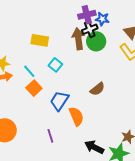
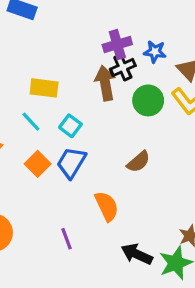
blue star: (102, 19) -> (155, 52), moved
green circle: (96, 41) -> (148, 100), moved
cyan line: (29, 71) -> (31, 122), moved
blue trapezoid: (59, 101) -> (71, 163), moved

